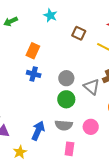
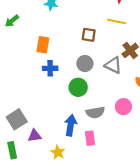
brown square: (79, 33) -> (89, 35), moved
green circle: (66, 99) -> (78, 87), moved
pink rectangle: (69, 149) -> (90, 138), moved

